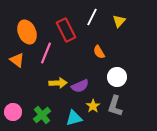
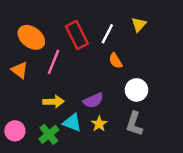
white line: (92, 17) -> (107, 34), moved
orange ellipse: (27, 32) -> (31, 37), turned -30
yellow arrow: (58, 83) -> (54, 102), moved
yellow star: (93, 106) -> (99, 124), moved
cyan triangle: (74, 118) -> (72, 123), moved, turned 36

